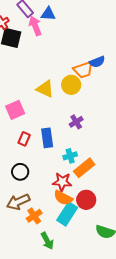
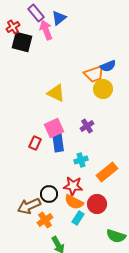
blue triangle: (48, 14) -> (59, 18), turned -42
yellow circle: (71, 85) -> (103, 89), moved
pink square: (15, 110) -> (54, 128), moved
orange rectangle: (84, 168) -> (107, 172), moved
black circle: (20, 172) -> (49, 194), moved
cyan rectangle: (67, 214) -> (78, 218), size x0.6

